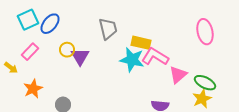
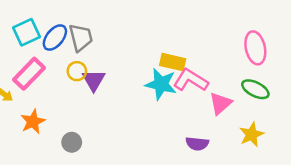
gray trapezoid: (108, 29) -> (81, 38), moved
pink rectangle: (30, 52) -> (29, 74), size x1.4
green ellipse: (205, 83) -> (255, 89), moved

